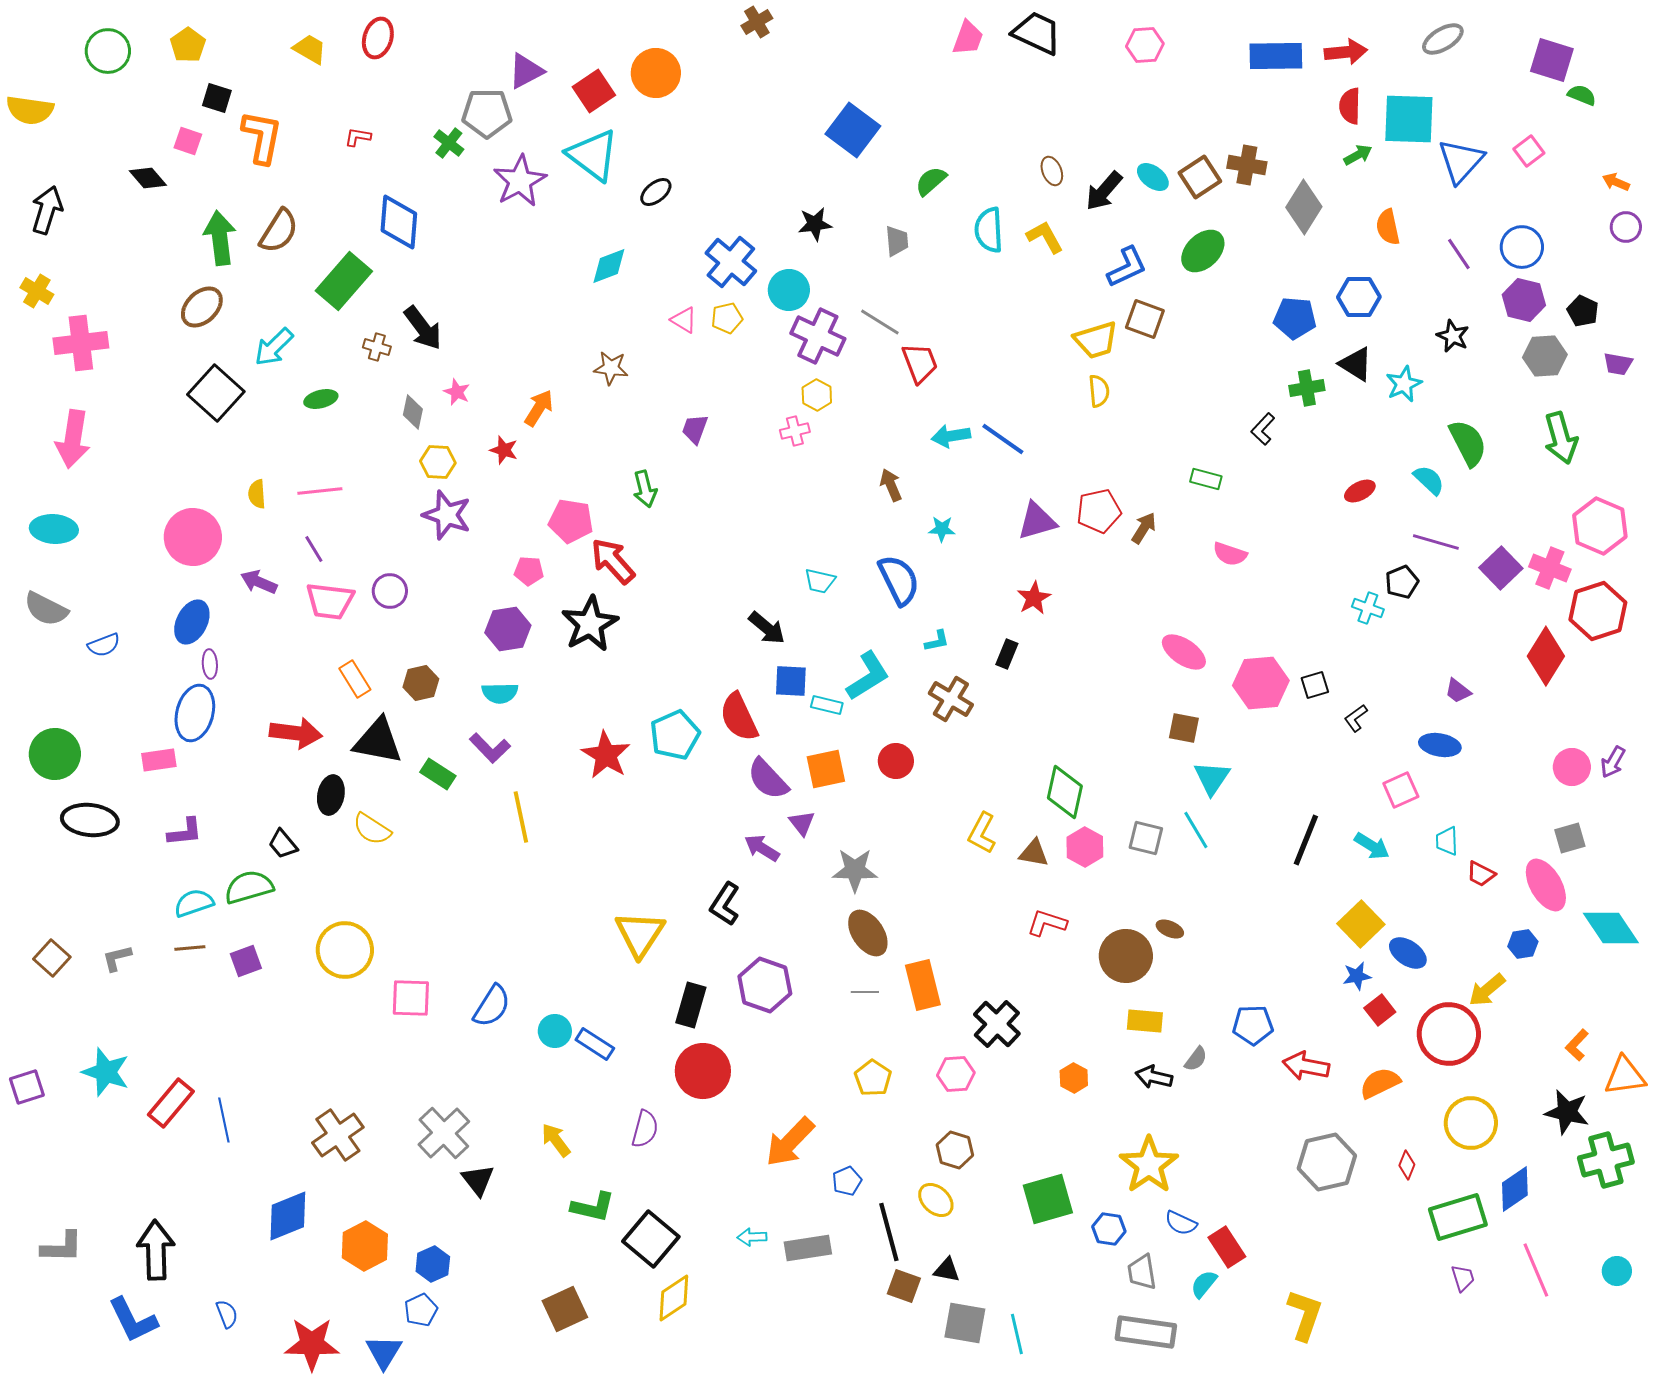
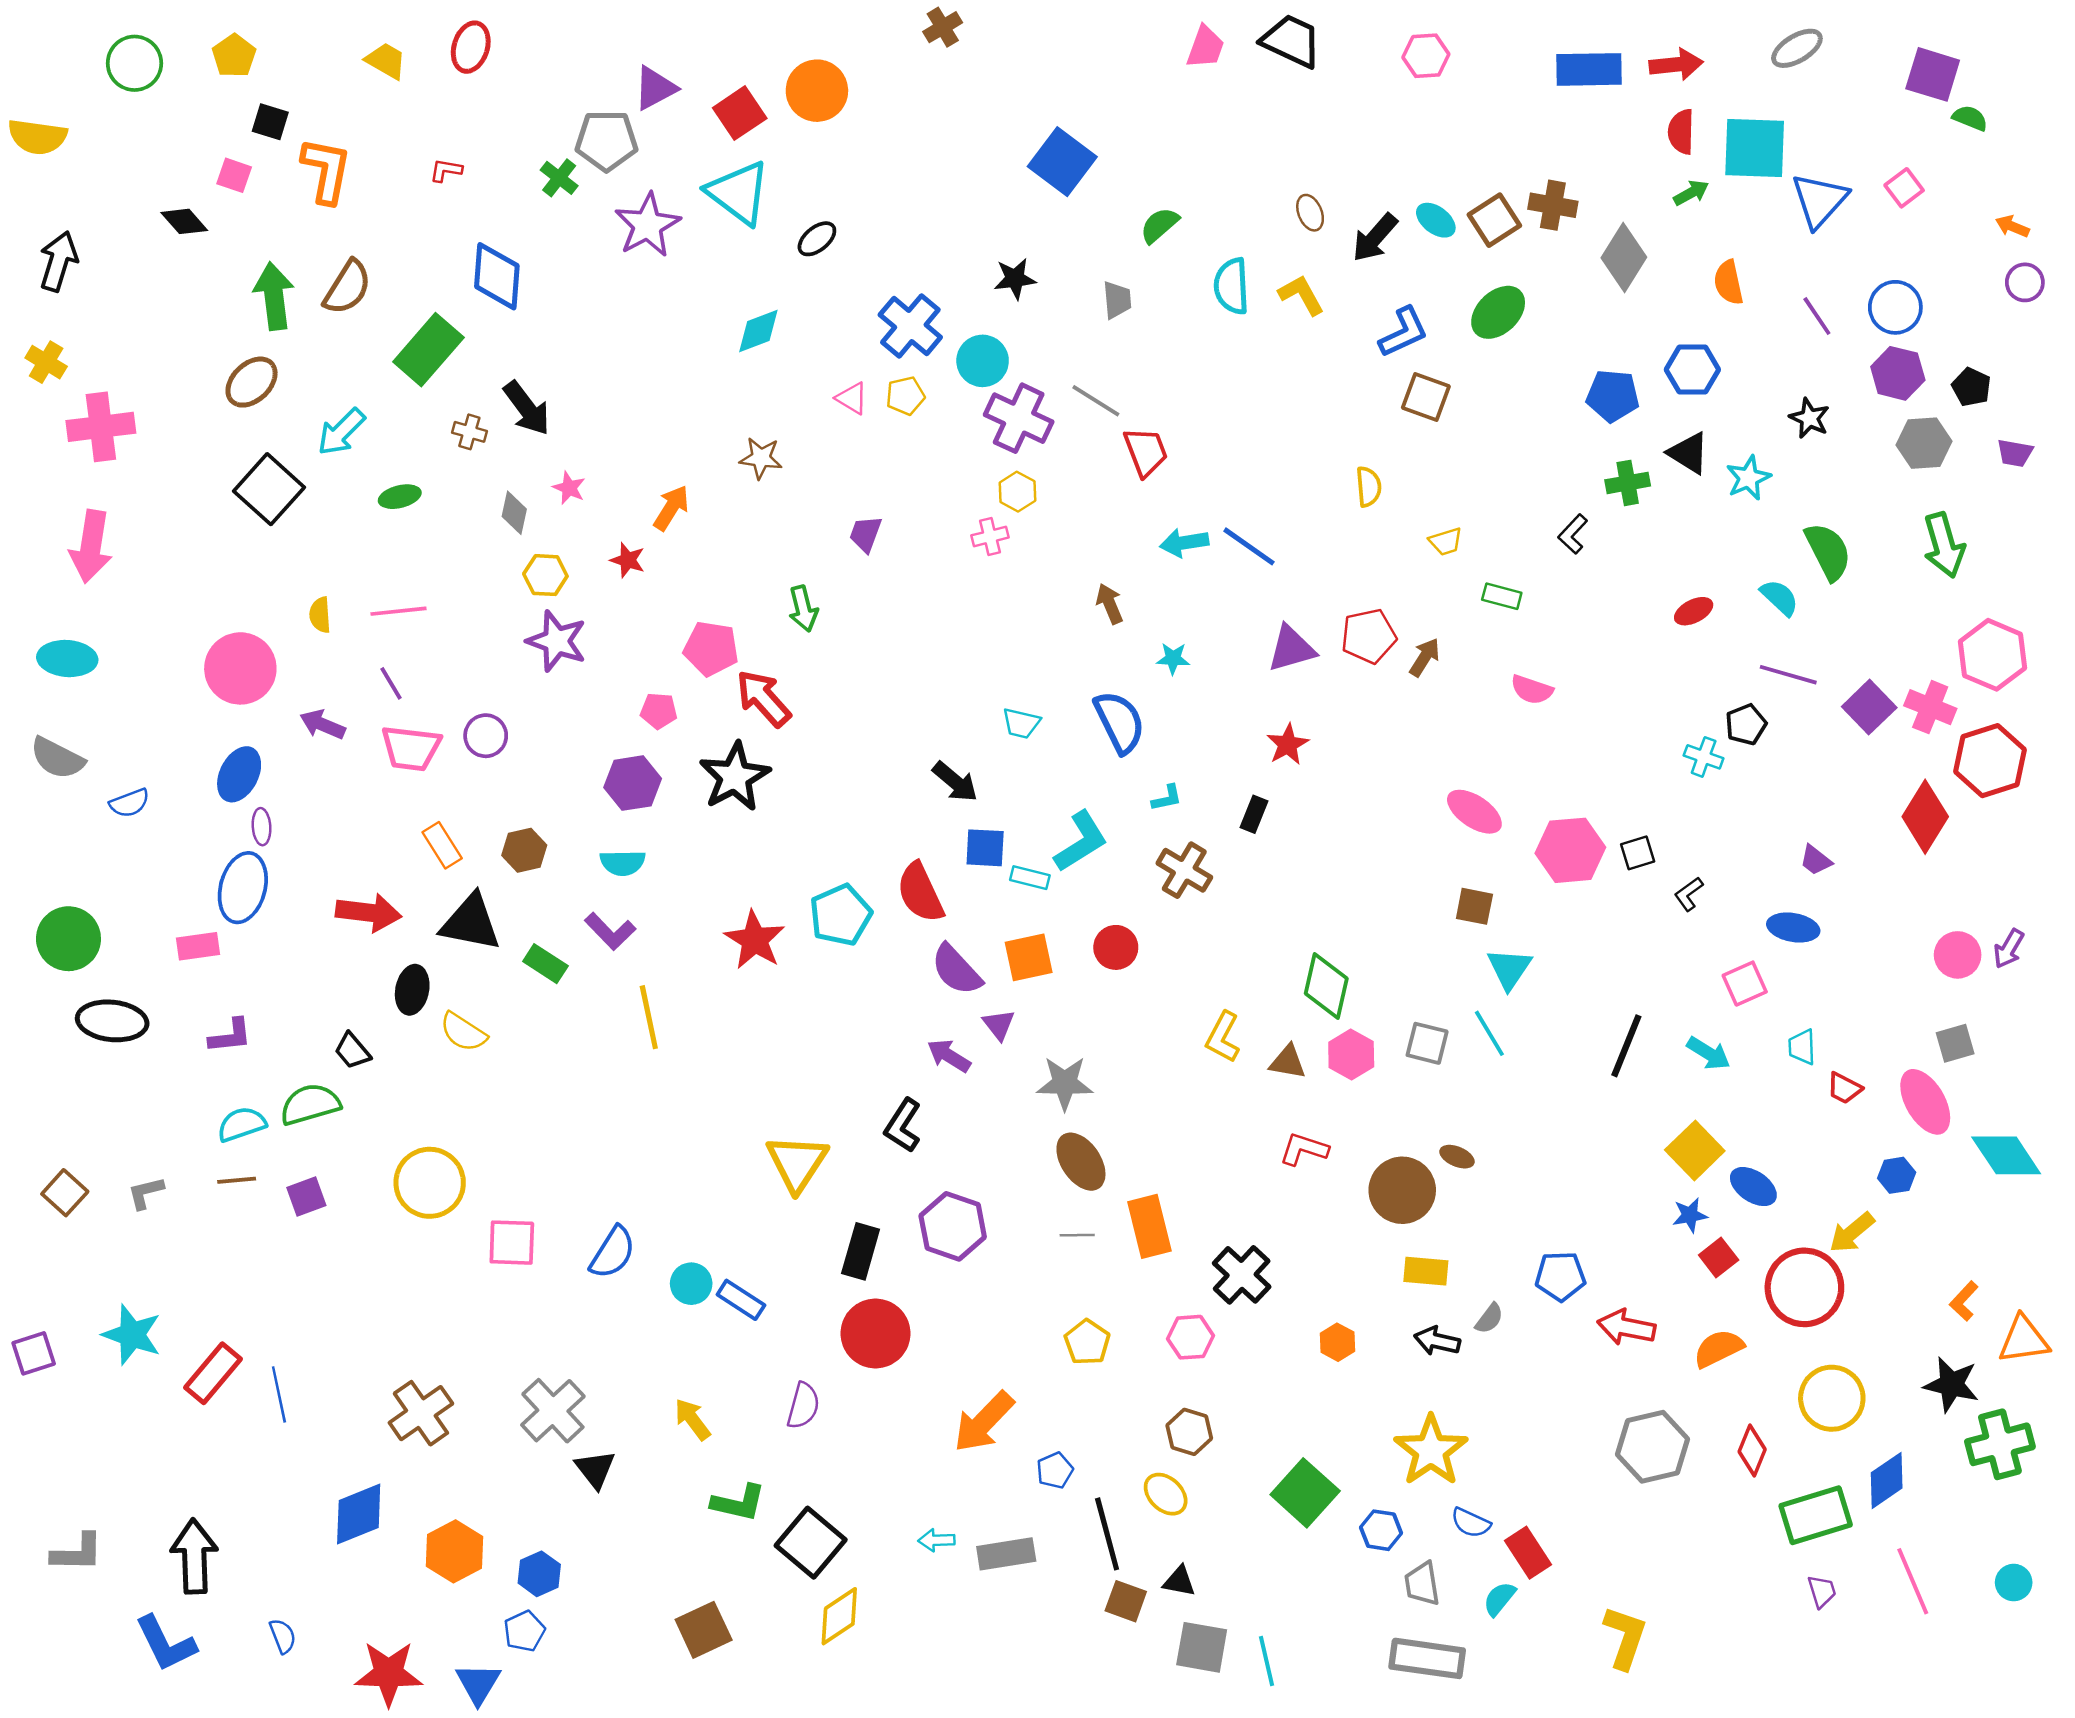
yellow trapezoid: (1096, 340) -> (1446, 541), moved, size x0.6
red diamond: (1407, 1165) -> (1752, 1451), size x1.4
green square: (1048, 1199) -> (1305, 1493), turned -32

